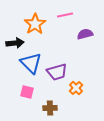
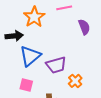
purple semicircle: (85, 34) -> (84, 27), turned 84
blue triangle: (31, 63) -> (30, 56), turned 35

